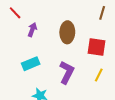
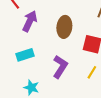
purple arrow: (32, 30) -> (30, 21), size x1.5

